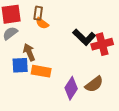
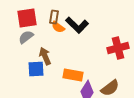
black L-shape: (84, 37) -> (77, 25), moved
orange rectangle: (41, 71) -> (73, 75), moved

